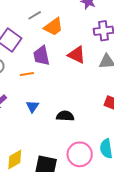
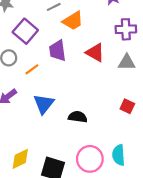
orange line: (27, 74) -> (32, 69), moved, turned -32
blue triangle: (32, 106) -> (44, 104), size x1.5

